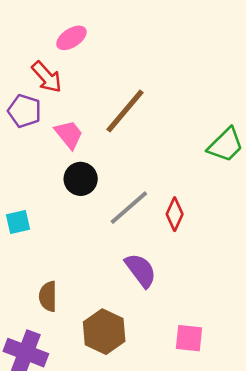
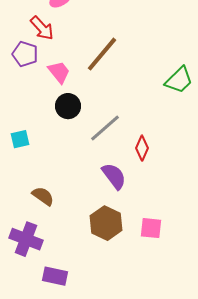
red diamond: (175, 214) -> (142, 148), moved
brown semicircle: (48, 296) -> (43, 196), turned 125
brown hexagon: (104, 332) -> (106, 223), moved

